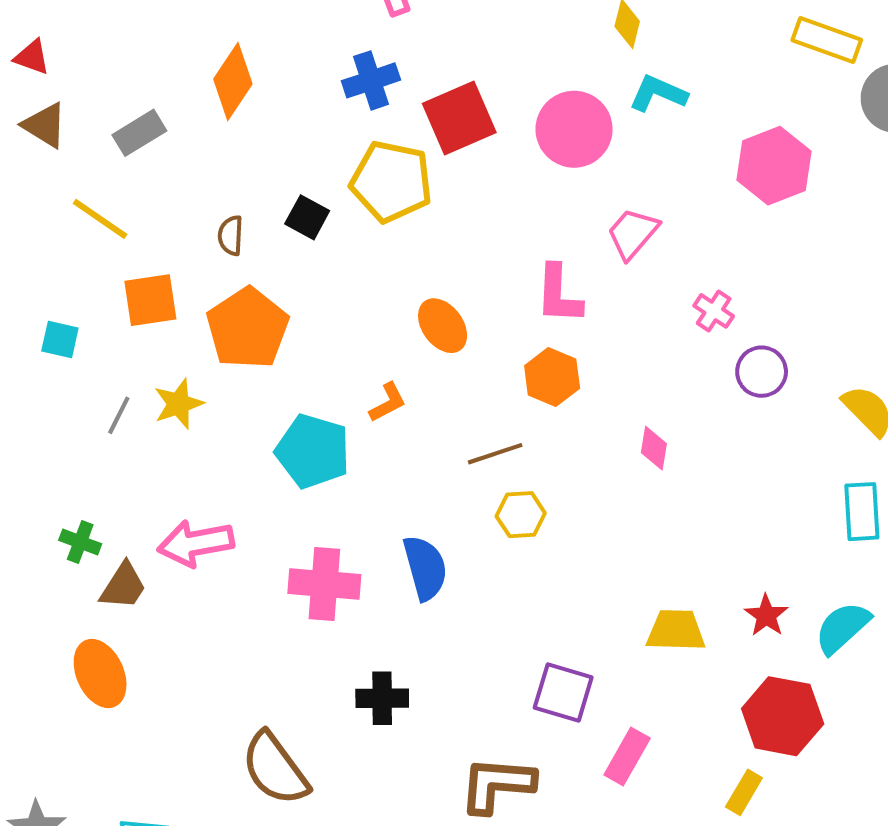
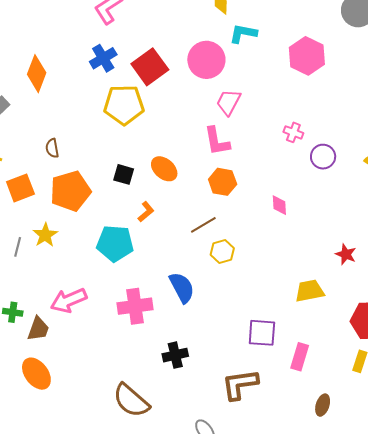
black square: (307, 217) -> (124, 174), moved
pink trapezoid: (633, 233) -> (229, 102), moved
orange pentagon: (248, 328) -> (70, 191), turned 30
red star: (766, 616) -> (346, 254), moved

